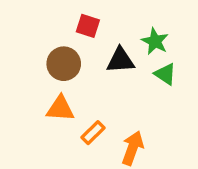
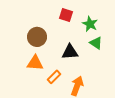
red square: (88, 26) -> (66, 15), moved
black triangle: (121, 60) -> (70, 52), moved

